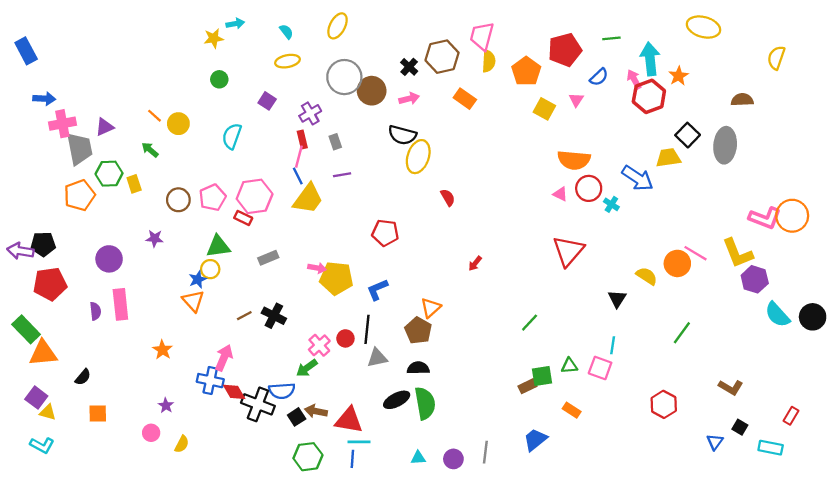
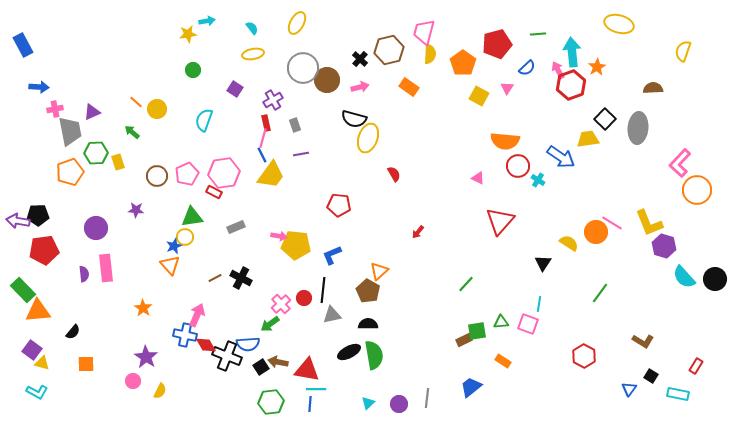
pink cross: (62, 124) -> (55, 109), size x0.7
pink triangle: (560, 194) -> (478, 178), moved
pink L-shape: (765, 218) -> (680, 163), moved, turned 112
purple star: (166, 406) -> (146, 357), size x1.6
cyan triangle: (418, 458) -> (368, 403), turned -40

